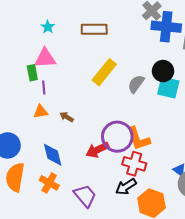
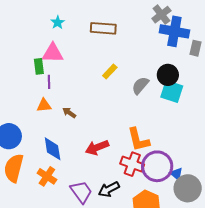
yellow rectangle: (104, 72) -> (110, 71), size x0.6
purple circle: (117, 137) -> (157, 166), moved
black arrow: (126, 187) -> (109, 189), moved

